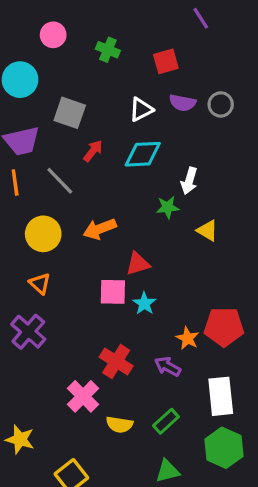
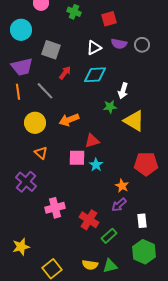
yellow triangle: (207, 231) -> (134, 121), size x1.6
orange triangle: (40, 284) -> (41, 153), moved
red pentagon: (224, 327) -> (146, 164), moved
red cross: (116, 362) -> (89, 220), moved
purple arrow: (168, 367) -> (119, 205), moved, turned -70
pink cross: (83, 396) -> (55, 208), moved, turned 30
white rectangle: (221, 396) -> (142, 221), size x0.6
yellow semicircle: (119, 425) -> (90, 265), moved
yellow star: (20, 439) -> (21, 247), turned -30

